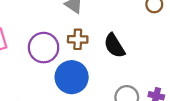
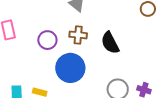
purple circle: (44, 48) -> (47, 40), size x0.7

